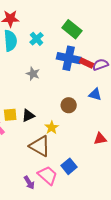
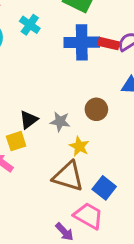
gray star: (33, 74) -> (60, 122), moved
black triangle: (28, 115) -> (29, 120), moved
blue square: (69, 166) -> (104, 188), moved

